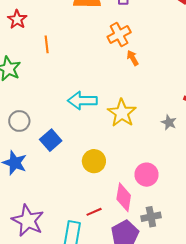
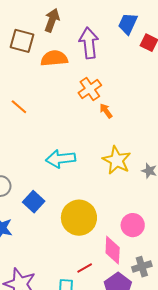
orange line: (47, 44) -> (19, 107), turned -36
yellow star: (122, 113) -> (117, 160), moved
yellow circle: (94, 161) -> (79, 218), size x1.5

